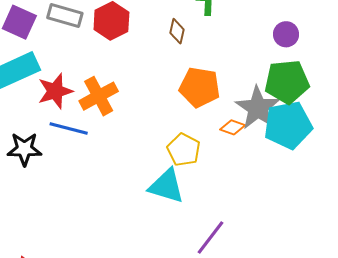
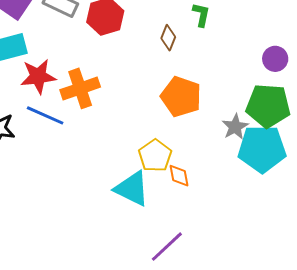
gray star: (258, 108) -> (235, 127), size x0.6
orange diamond: (233, 127) -> (179, 176), moved, turned 50

